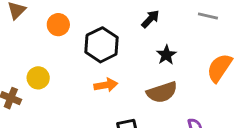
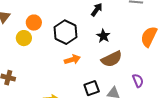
black star: (166, 55) -> (103, 36), moved
yellow circle: (38, 78) -> (24, 38), moved

